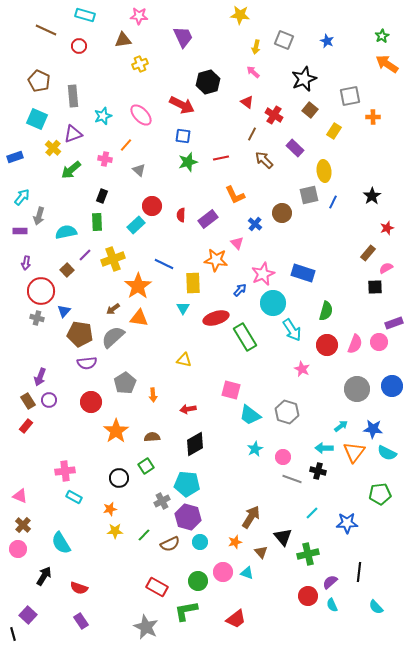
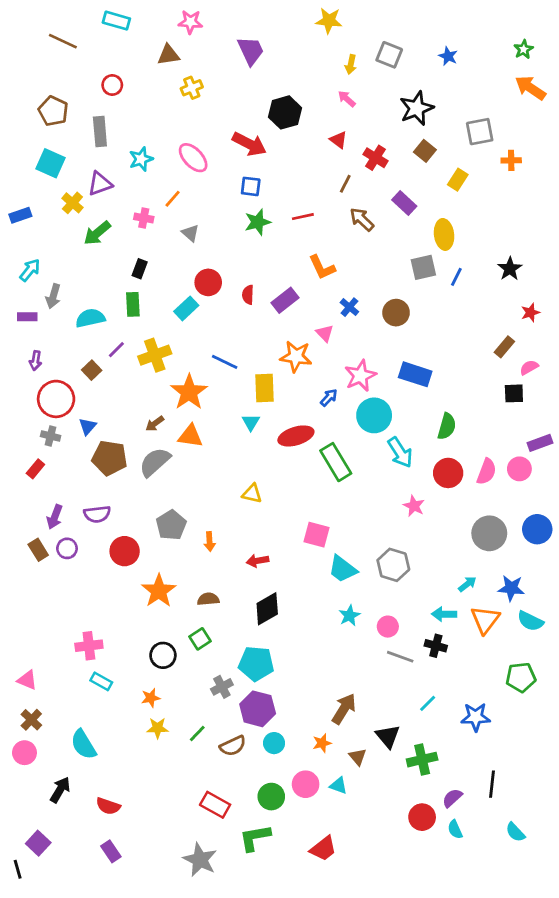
red circle: (79, 46) -> (112, 85), moved
brown circle: (282, 213) -> (396, 313), moved
purple semicircle: (87, 363) -> (97, 514), moved
red rectangle: (26, 426) -> (35, 469), moved

